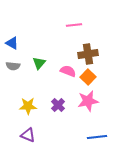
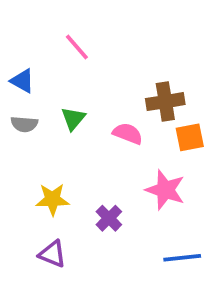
pink line: (74, 25) -> (77, 47), moved, turned 56
orange square: (88, 77) -> (190, 137), moved, turned 35
pink star: (88, 101) -> (165, 190), turned 30
purple cross: (58, 105) -> (109, 218), moved

